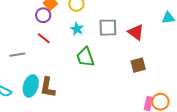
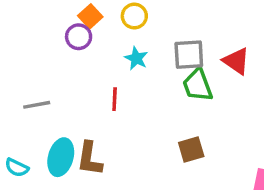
red line: (44, 38) -> (115, 99), moved, turned 56
green trapezoid: (85, 57) -> (198, 85), moved
brown square: (138, 65) -> (191, 149), moved

